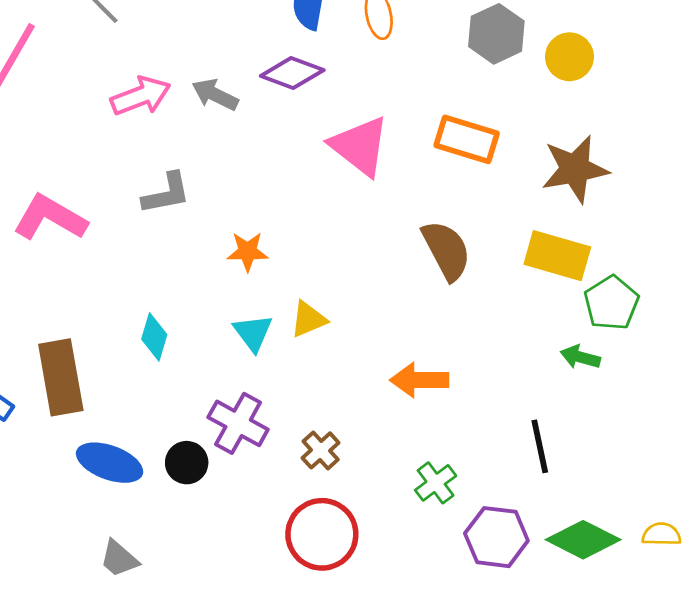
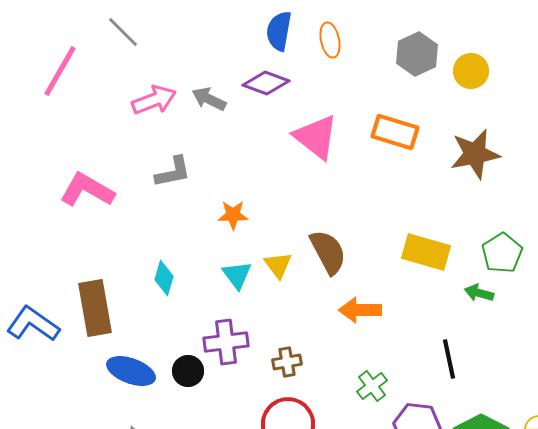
brown semicircle: (446, 250) -> (328, 252), moved
yellow rectangle: (557, 256) -> (426, 252), moved
yellow triangle: (308, 319) -> (278, 265), turned -44
purple cross: (238, 423) -> (226, 342), turned -36
brown cross: (321, 450) -> (287, 362), turned 32

